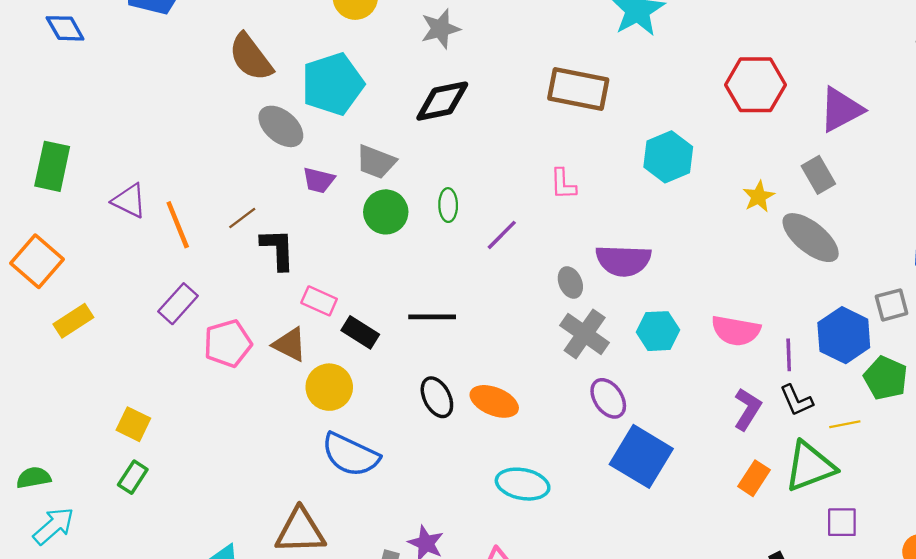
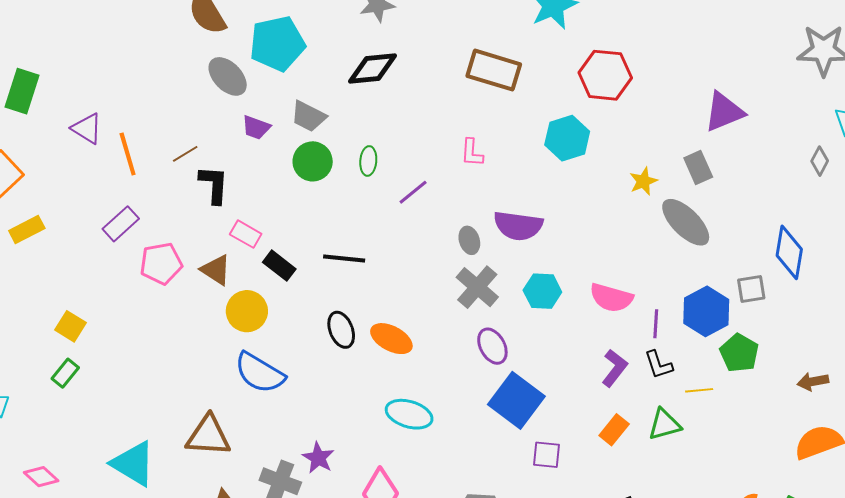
red hexagon: (755, 85) -> (605, 75), moved
green triangle: (810, 466) -> (664, 424), size x0.7
purple square: (842, 522) -> (546, 455), moved

